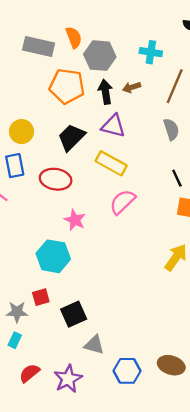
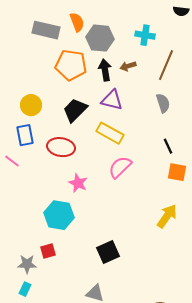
black square: (74, 314) -> (108, 252), moved

